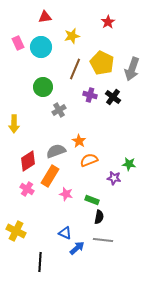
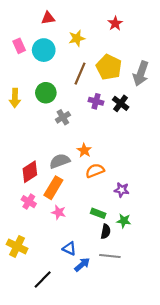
yellow arrow: (14, 124) -> (15, 98), moved
green star: (129, 164) -> (124, 221), moved
pink star: (66, 194) -> (59, 212), moved
black line: (40, 262) -> (43, 279), turned 42

